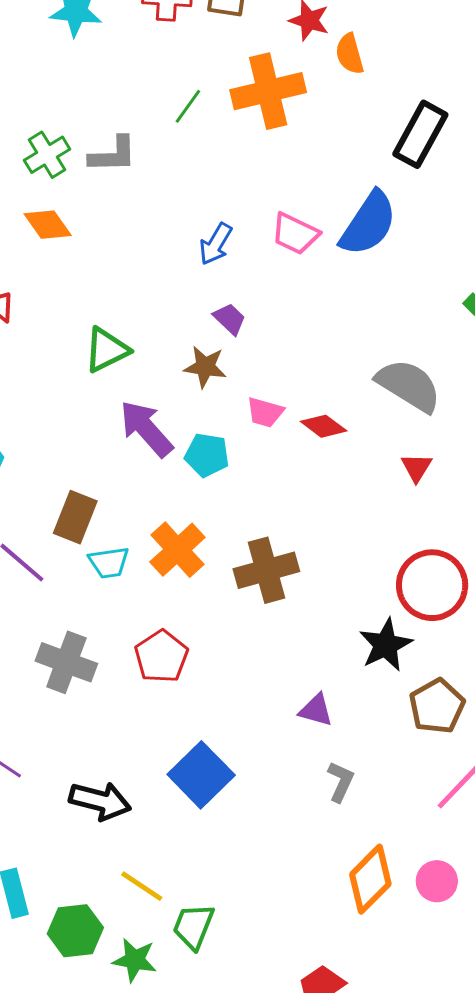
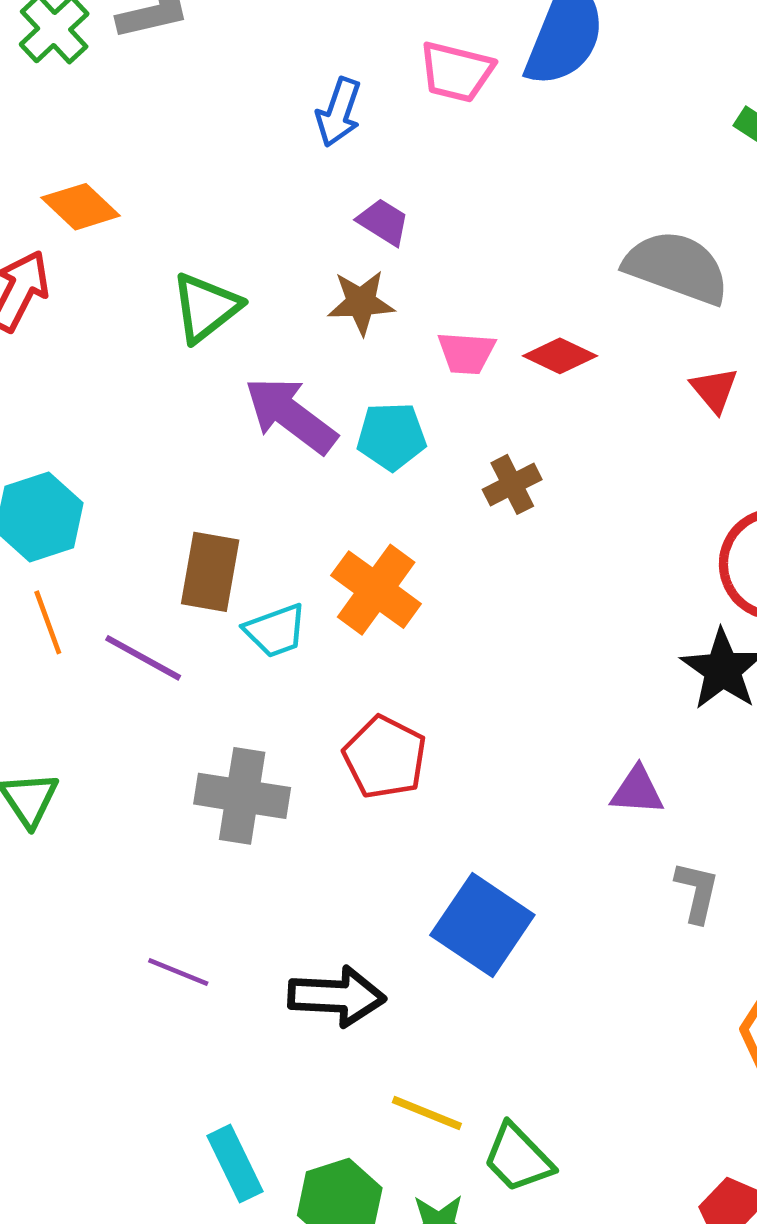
orange diamond: (48, 225) -> (81, 207), moved
brown cross: (266, 570) -> (512, 484), moved, size x0.6
green trapezoid: (193, 926) -> (518, 1158), turned -54

